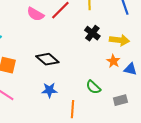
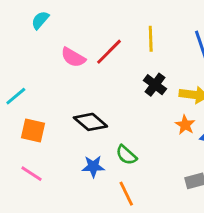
green semicircle: (93, 87) -> (126, 155), moved
orange line: (72, 109) -> (126, 194), turned -30

